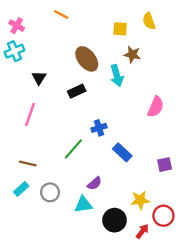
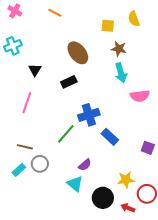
pink cross: (17, 26) -> (15, 11), moved
cyan arrow: (117, 76) -> (121, 73), moved
pink semicircle: (156, 107) -> (140, 96), turned 60
blue cross: (99, 128) -> (89, 115), size x1.5
purple square: (165, 165) -> (148, 148), turned 32
gray circle: (50, 192) -> (40, 164), moved
cyan triangle: (83, 205) -> (75, 184), turned 48
red arrow: (142, 231) -> (128, 208), turned -104

